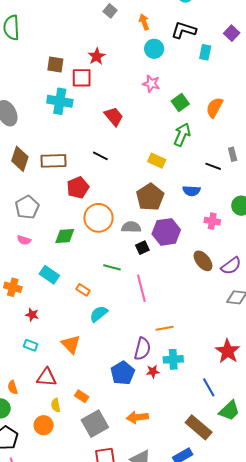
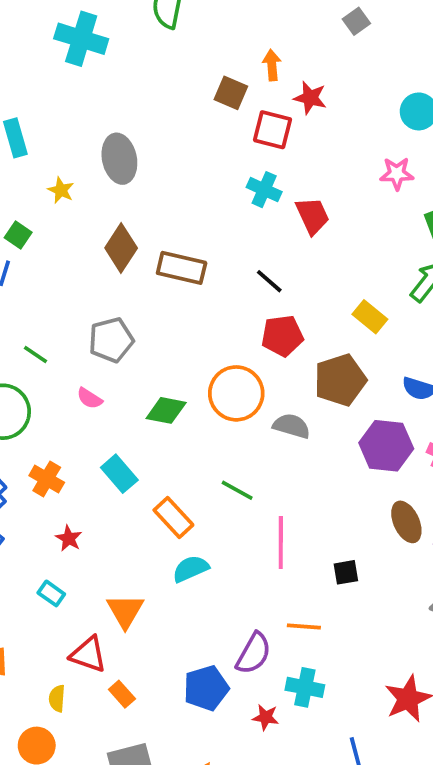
orange arrow: (144, 22) -> (272, 65), moved
red star: (97, 56) -> (310, 98), turned 30
pink star: (151, 84) -> (397, 174), turned -30
cyan cross: (60, 101) -> (264, 190), moved, size x0.7
red pentagon: (78, 188) -> (282, 336), moved
purple hexagon: (166, 232) -> (386, 446), moved
black square: (142, 248) -> (346, 572), moved
orange rectangle: (83, 290) -> (173, 518), size x1.5
red star: (153, 371) -> (266, 717), moved
red triangle: (46, 377) -> (88, 654), moved
orange rectangle: (82, 396) -> (122, 694), moved
yellow semicircle: (56, 405) -> (57, 698), moved

